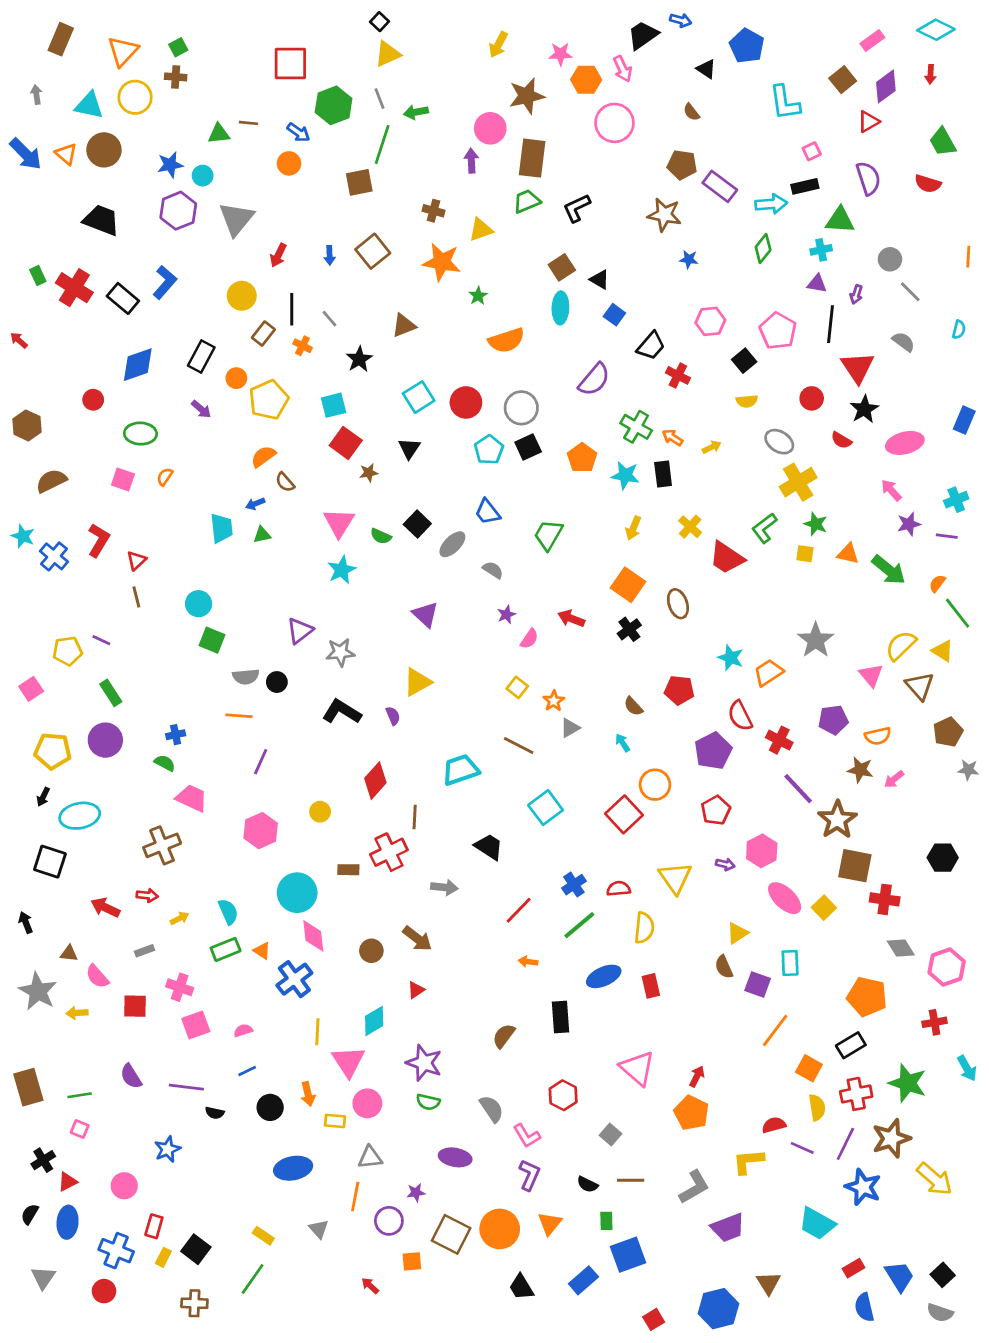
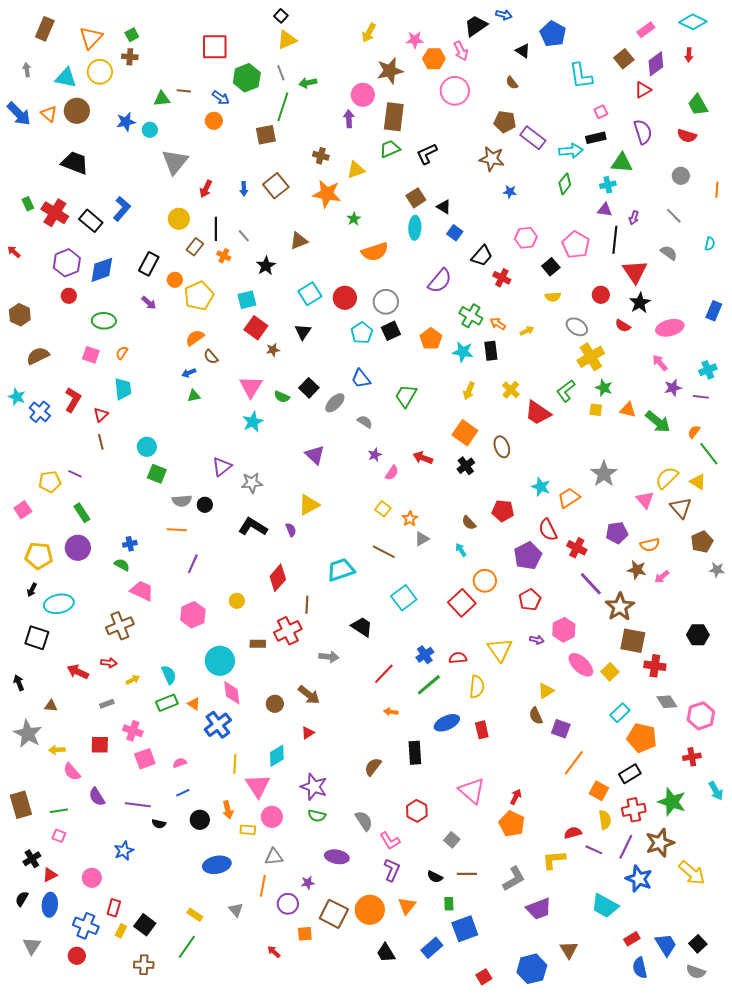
purple hexagon: (178, 211) -> (67, 263), moved
gray circle: (890, 259) -> (681, 176), moved
cyan trapezoid: (221, 528) -> (123, 389), moved
cyan rectangle: (790, 963) -> (620, 713), moved, turned 48
pink semicircle: (97, 976) -> (72, 772), moved

